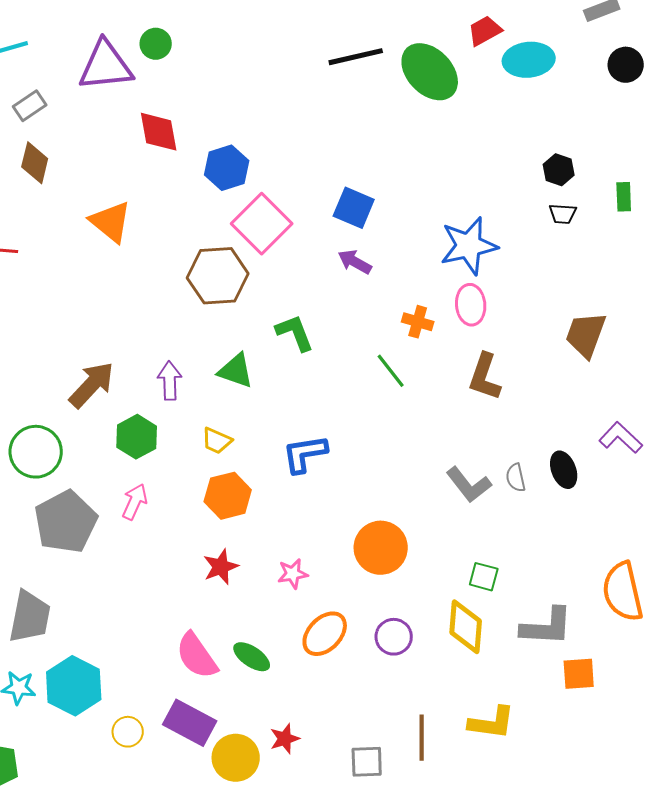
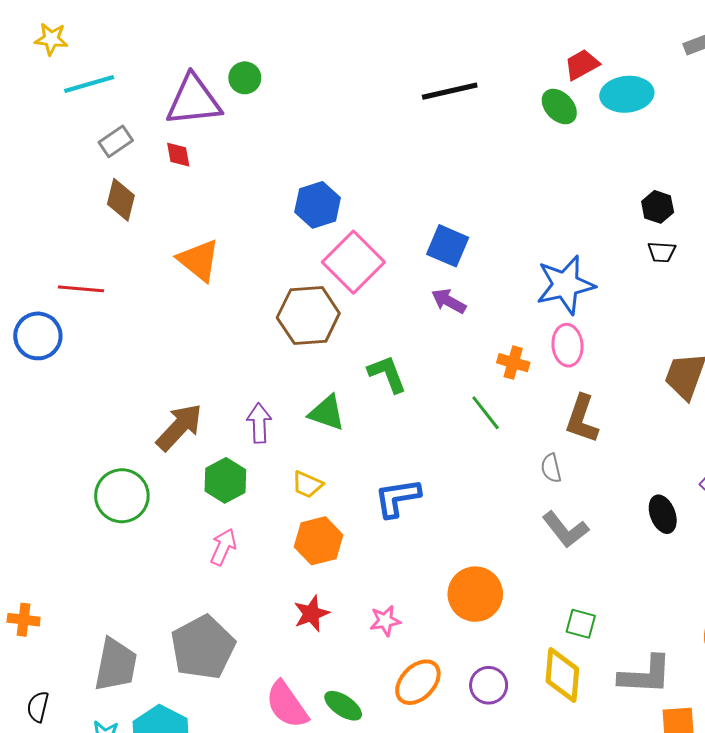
green ellipse: (430, 72) -> (559, 107), moved, size x0.6
red diamond: (159, 132) -> (178, 155), moved, size x0.6
gray semicircle: (516, 478) -> (551, 468), moved
gray pentagon: (66, 522) -> (203, 647), moved

